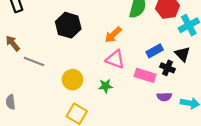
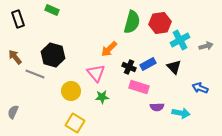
black hexagon: (68, 25) -> (53, 55), moved
pink triangle: (115, 59) -> (96, 73), moved, turned 30
black cross: (167, 68) -> (129, 67), moved
gray semicircle: (11, 102) -> (13, 112), turned 32

